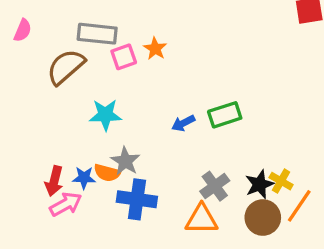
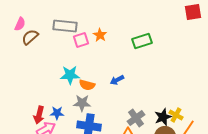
brown semicircle: (66, 67) -> (30, 37), moved, size x0.7
green rectangle: (225, 115) -> (142, 41), moved
gray star: (125, 161) -> (82, 103), turned -30
orange semicircle: (107, 173) -> (87, 85), moved

